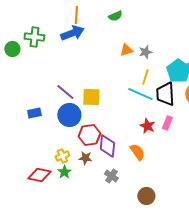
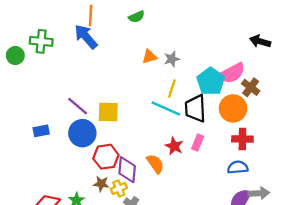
blue arrow: (72, 33) -> (86, 37), turned -110
orange semicircle: (137, 152) -> (155, 164), moved
yellow cross: (62, 156) -> (119, 188), moved

